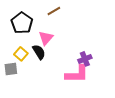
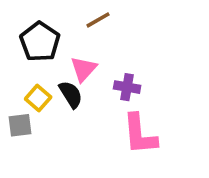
purple cross: (85, 59) -> (127, 87), moved, turned 32
pink L-shape: (77, 74) -> (140, 134), turned 85

